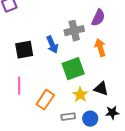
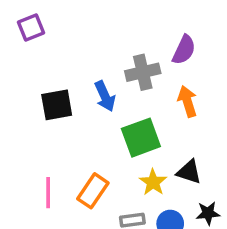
pink line: (19, 86) -> (48, 193), moved

